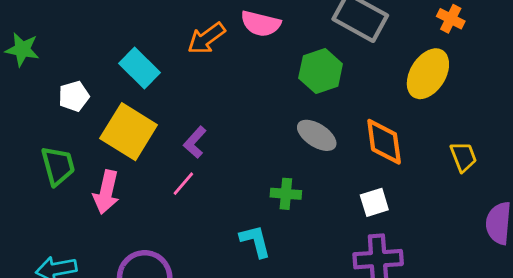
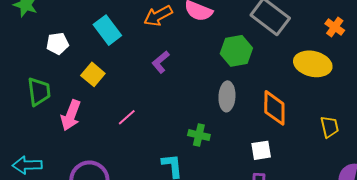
yellow ellipse: (428, 74) -> (313, 64), turned 63
yellow square: (129, 132) -> (93, 74), size x0.6
gray ellipse: (317, 135) -> (227, 96), turned 52
purple L-shape: (195, 142) -> (161, 62), moved

